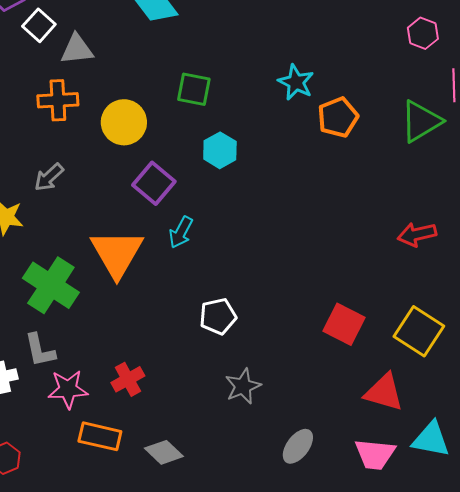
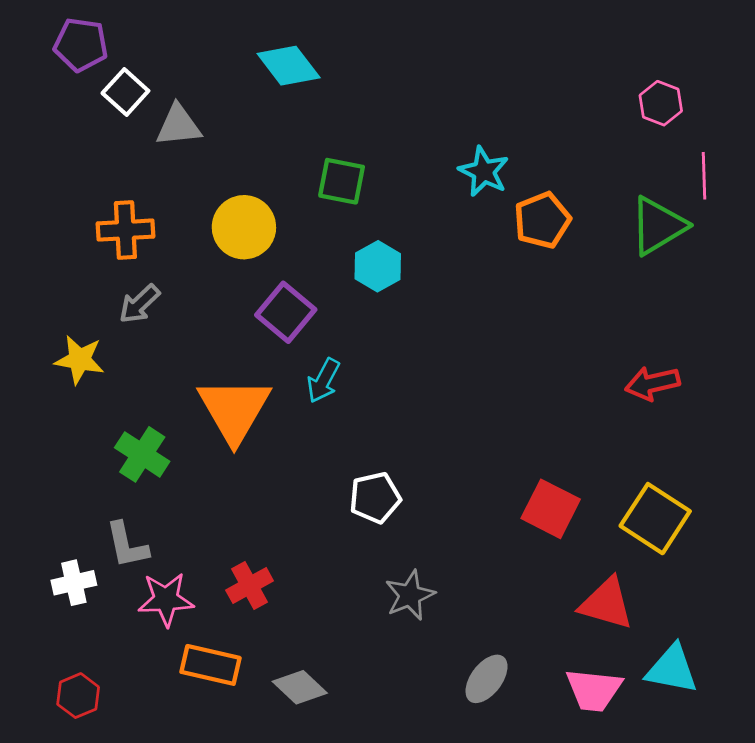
orange cross: (58, 100) -> (125, 230), moved
green cross: (51, 285) -> (142, 454), size x0.7

